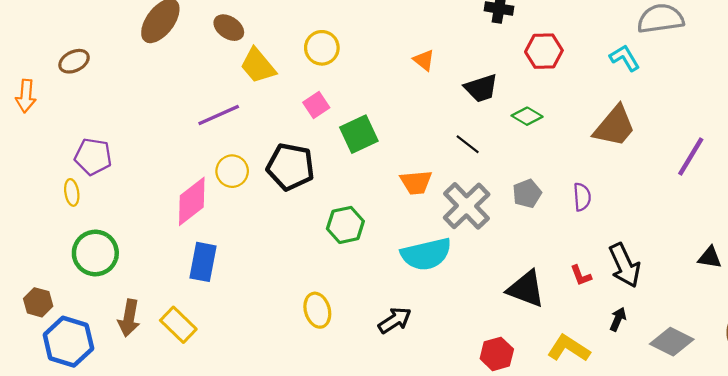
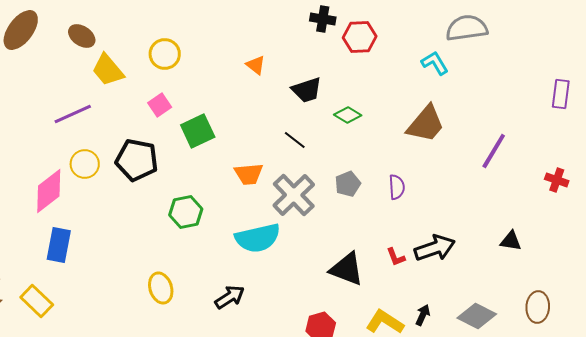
red hexagon: (544, 51) -> (360, 37), moved
black arrow: (625, 265) -> (435, 248), turned -84
black arrow: (618, 319) -> (423, 315), moved

